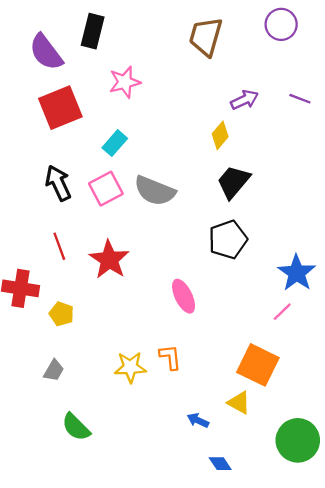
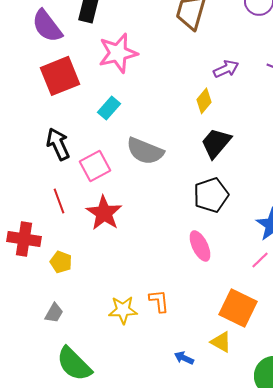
pink star: (125, 82) -> (118, 53), size x1.4
pink square: (106, 189) -> (95, 166), moved
pink ellipse: (184, 296) -> (200, 246), moved
green semicircle: (76, 427) -> (74, 364), size x1.4

